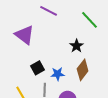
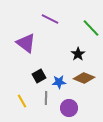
brown diamond: (83, 70) -> (84, 78), turned 75

